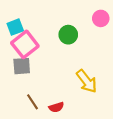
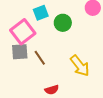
cyan square: (15, 27) -> (41, 13), moved
brown line: (32, 102) -> (40, 58), moved

